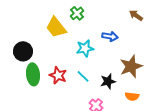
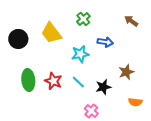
green cross: (77, 13) -> (83, 19), moved
black circle: (23, 51) -> (18, 39), moved
brown star: (131, 66) -> (126, 72), size x0.7
orange semicircle: (132, 96) -> (135, 102), moved

